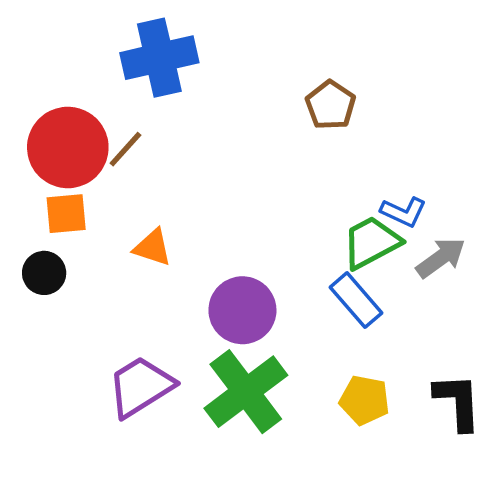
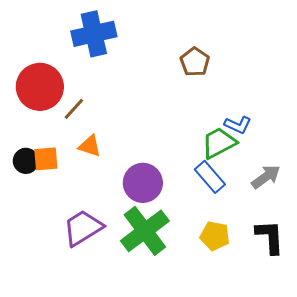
brown line: (125, 149) -> (74, 109), moved
orange square: (66, 214) -> (46, 159), moved
gray arrow: (441, 258) -> (266, 177), moved

